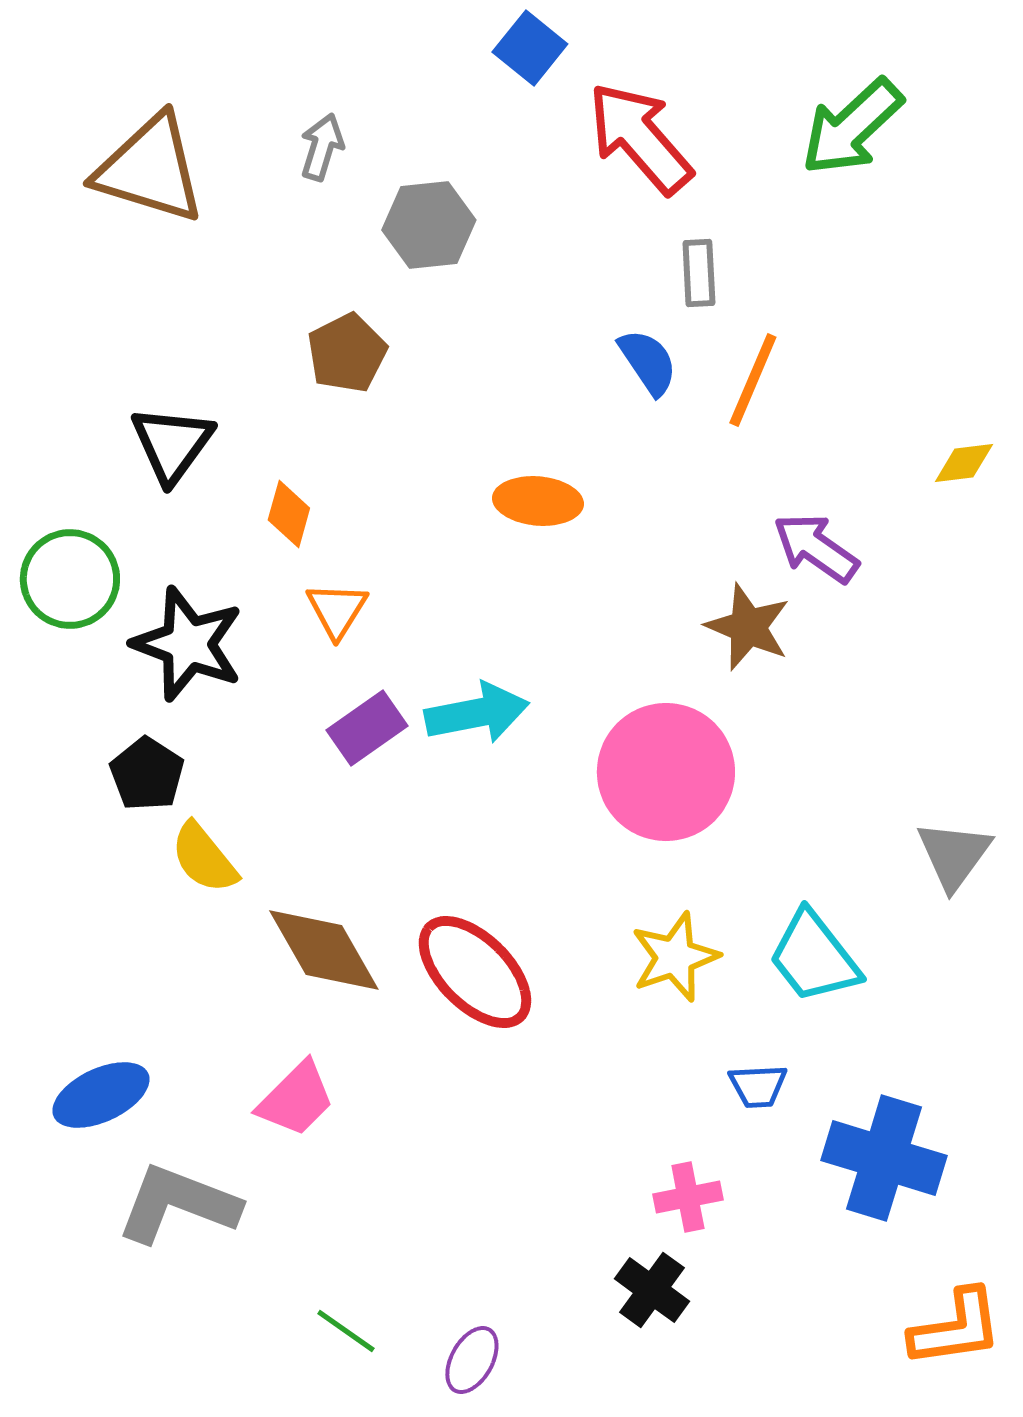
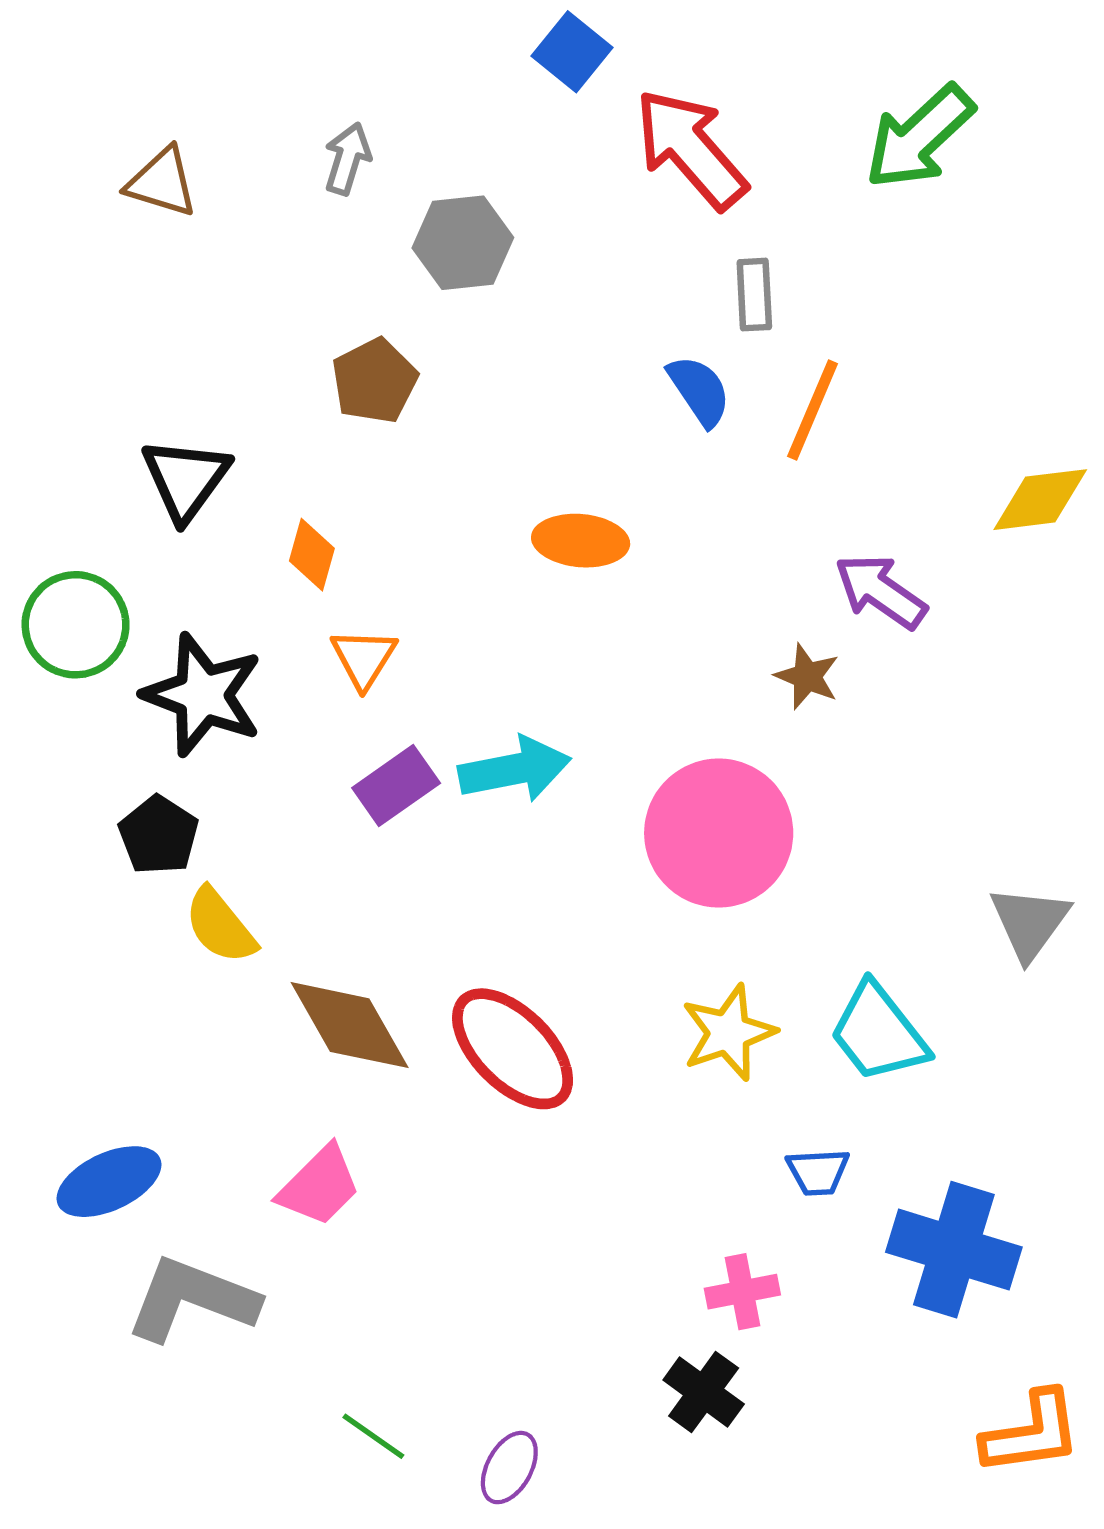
brown triangle: (150, 169) -> (162, 182), size x0.6
yellow diamond: (964, 463) -> (1040, 500), size x1.5
brown star: (748, 627) -> (807, 677), size x0.7

